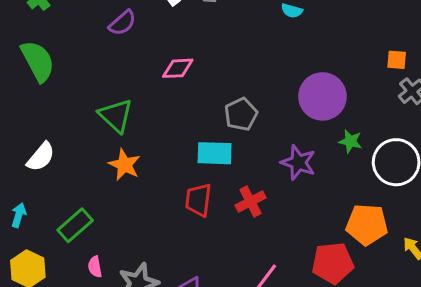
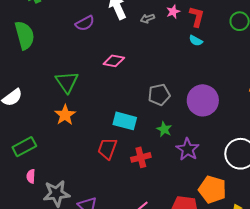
gray pentagon: (241, 114) -> (159, 95), moved
green star: (350, 141) -> (164, 129), moved
purple star: (298, 163) -> (188, 149), moved

